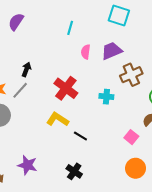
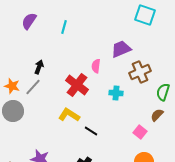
cyan square: (119, 15) -> (145, 15), moved
cyan line: (70, 28) -> (64, 27), moved
pink semicircle: (86, 52) -> (96, 66), moved

